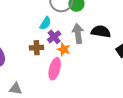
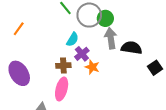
gray arrow: (78, 34) -> (111, 38), moved
pink ellipse: (55, 69) -> (62, 89), moved

